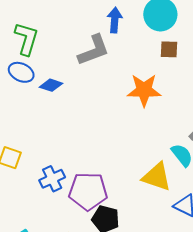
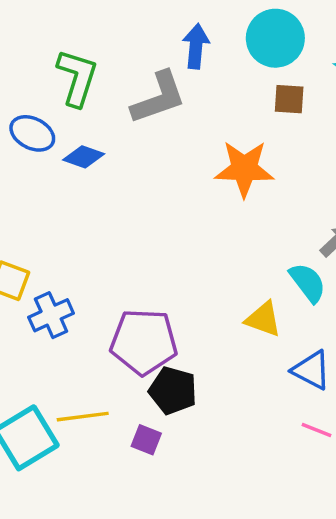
green L-shape: (26, 39) -> (77, 78), moved
yellow triangle: (157, 177) -> (263, 319), size x0.7
blue cross: (52, 179) -> (51, 315), moved

